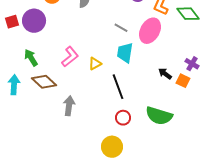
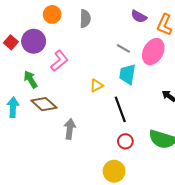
red square: (12, 22) -> (11, 42), turned -32
pink L-shape: (70, 57) -> (59, 61), moved

